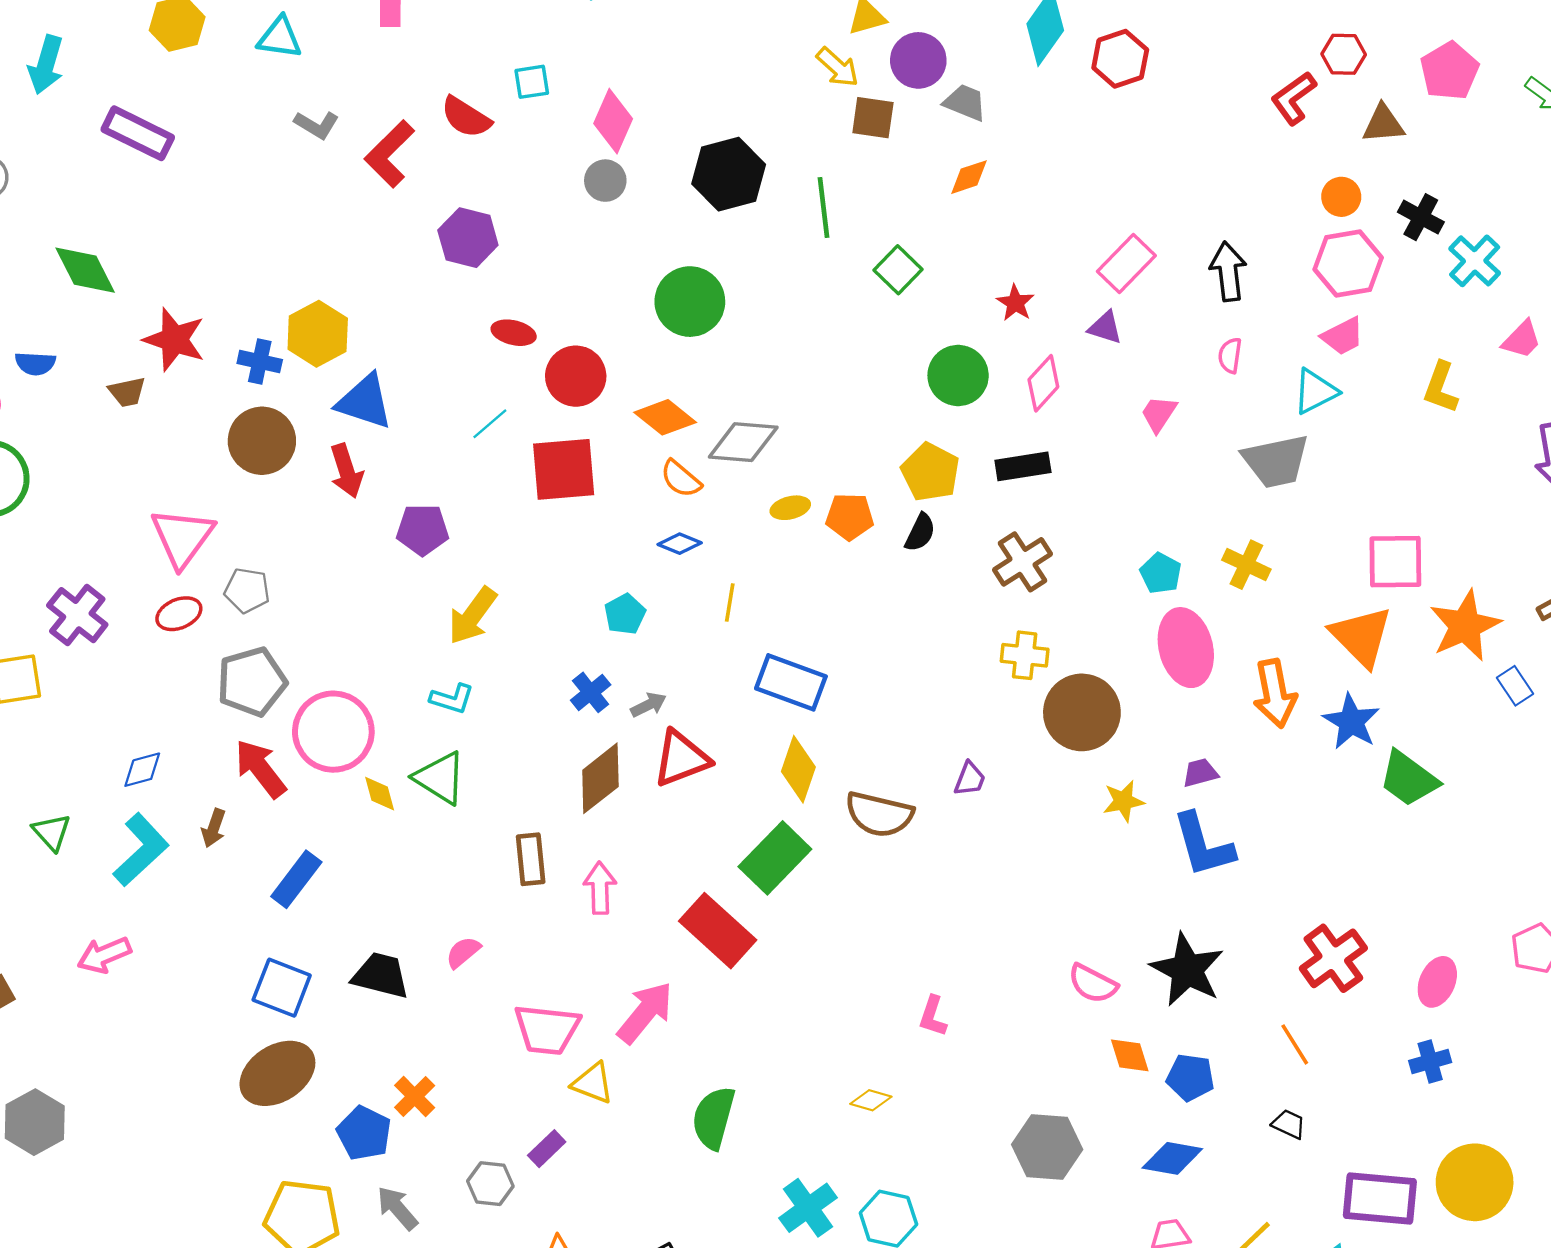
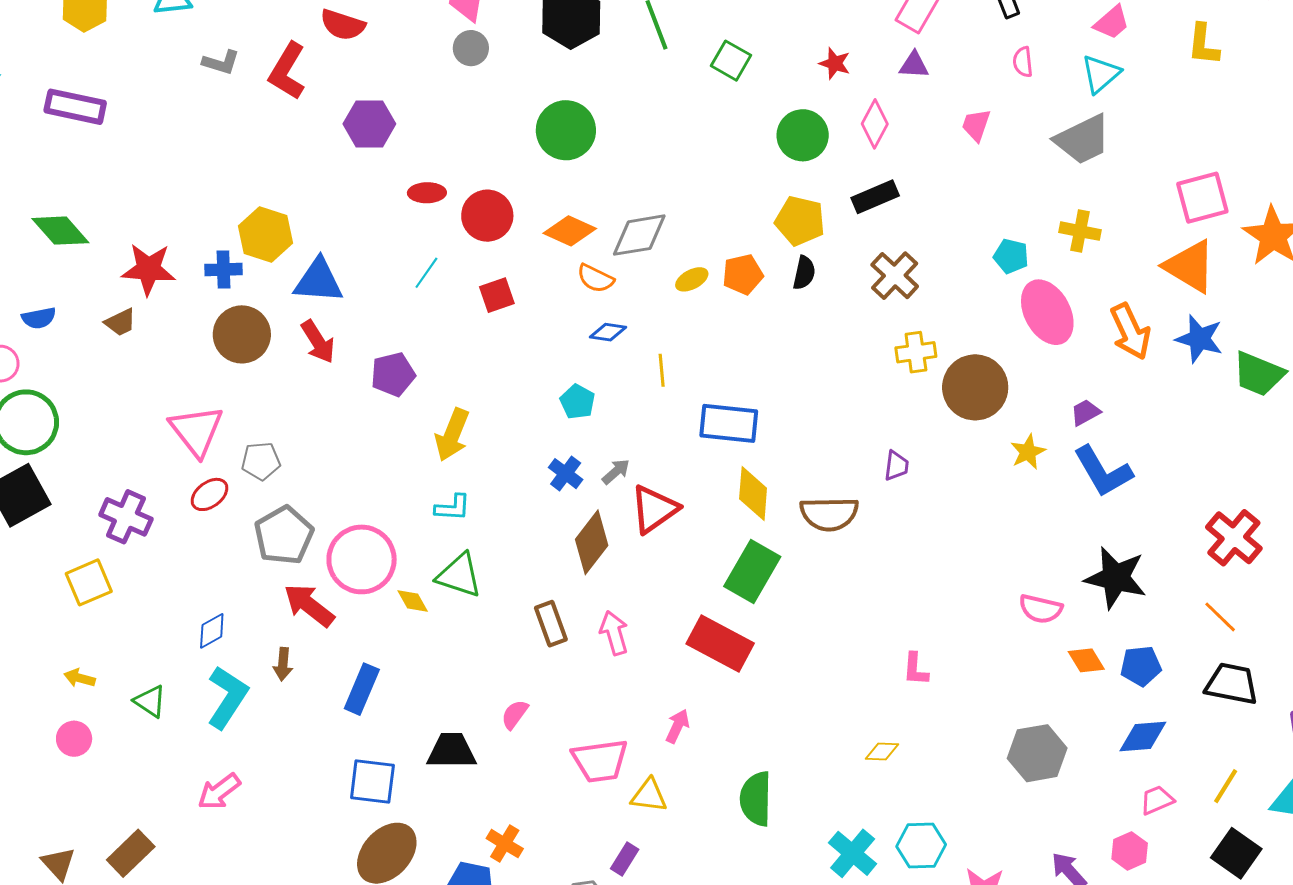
red square: (564, 469) -> (497, 295), size x0.6
pink arrow: (645, 1012) -> (677, 726), size x0.6
black trapezoid: (1289, 1124) -> (1232, 684), size x1.8

